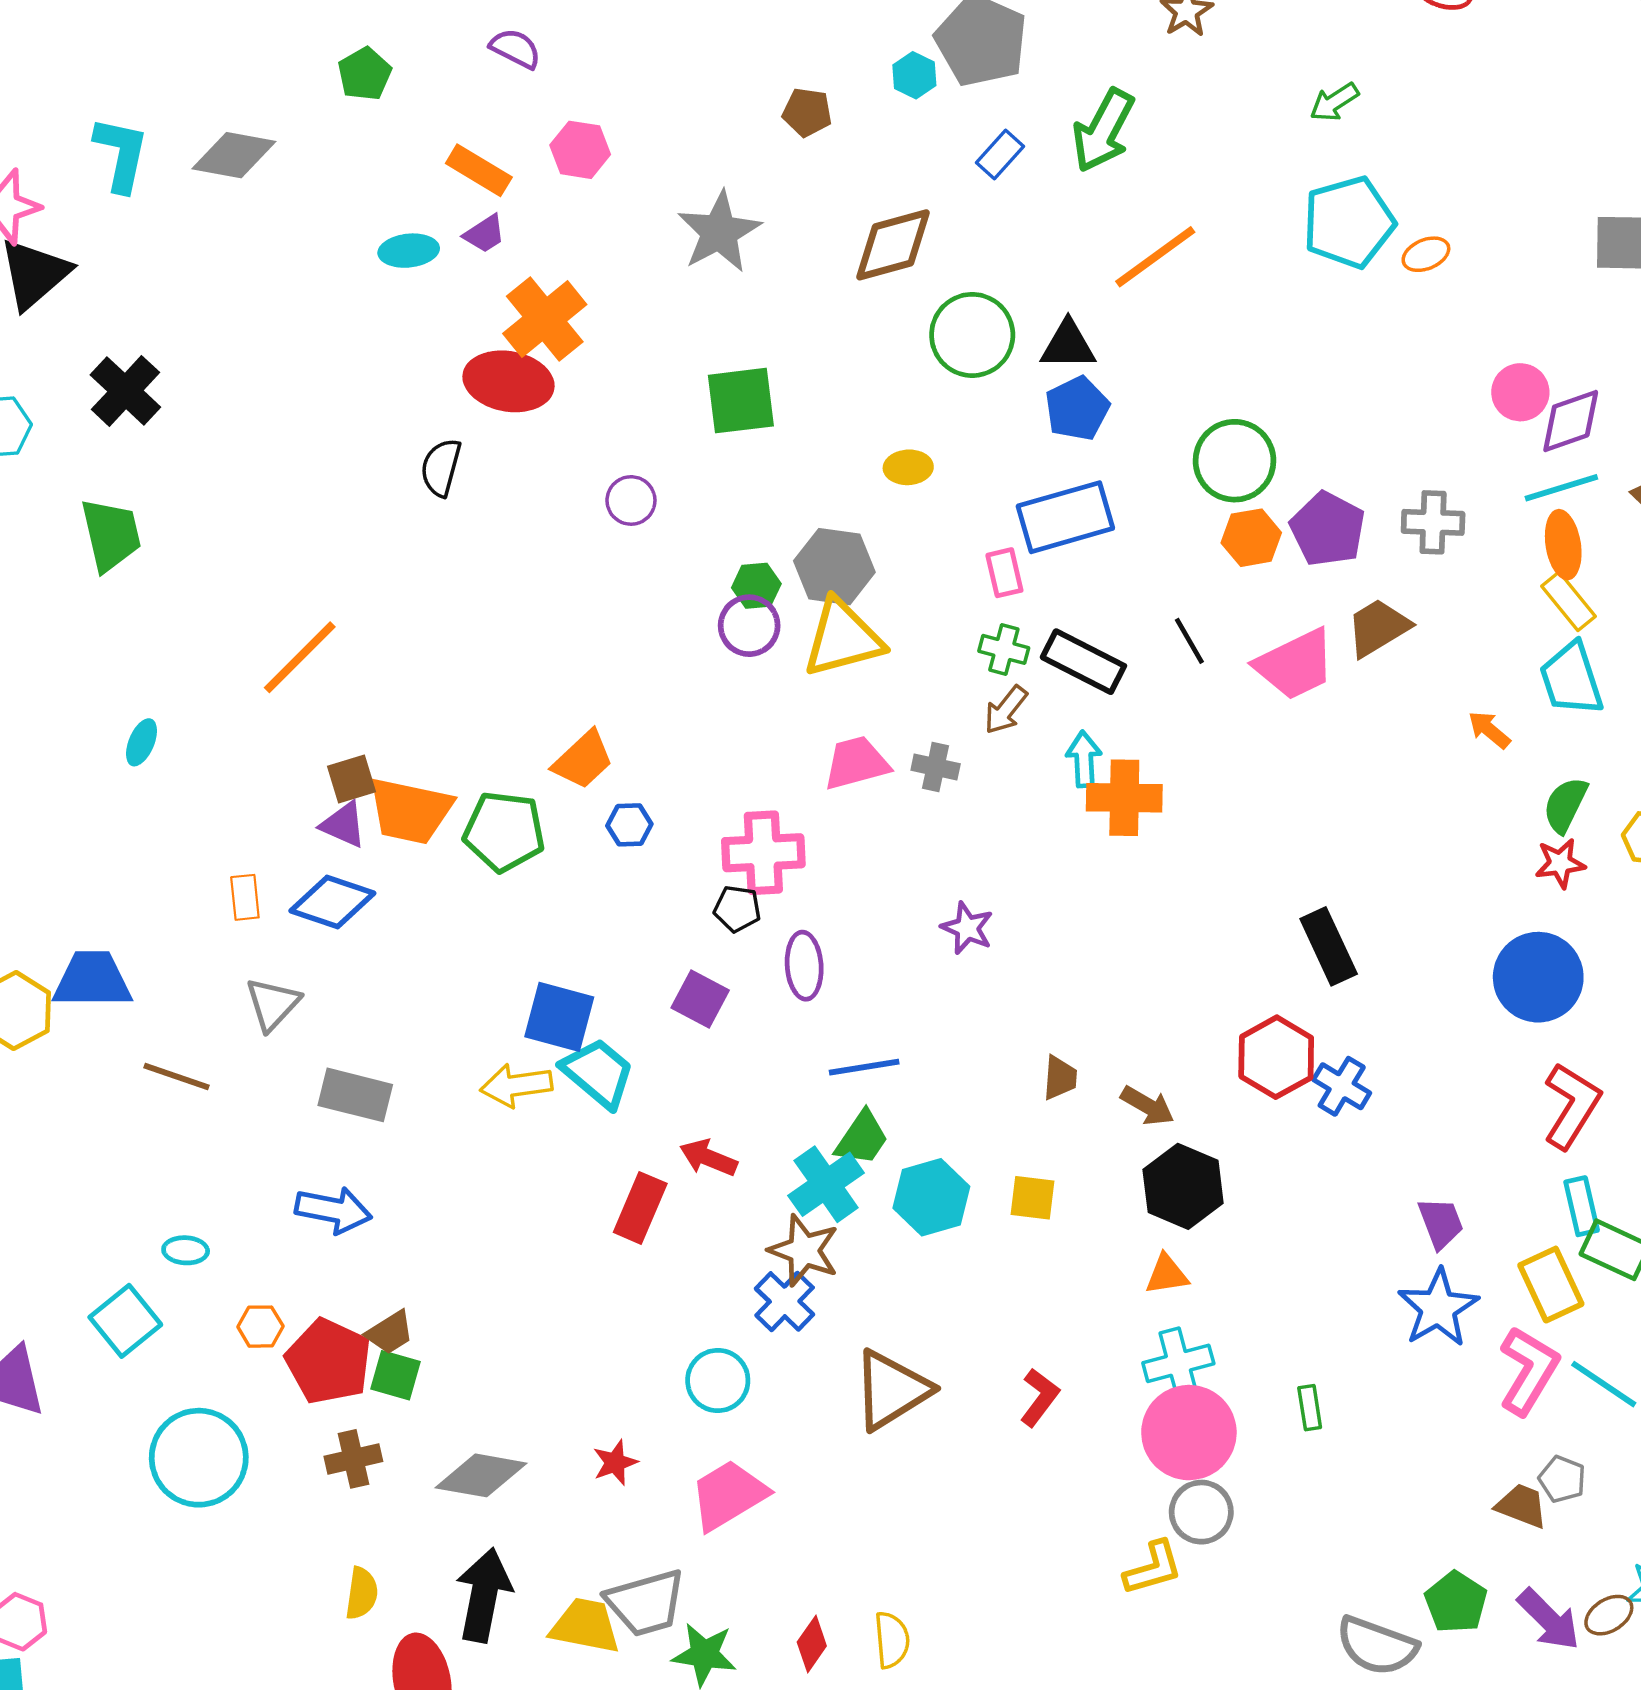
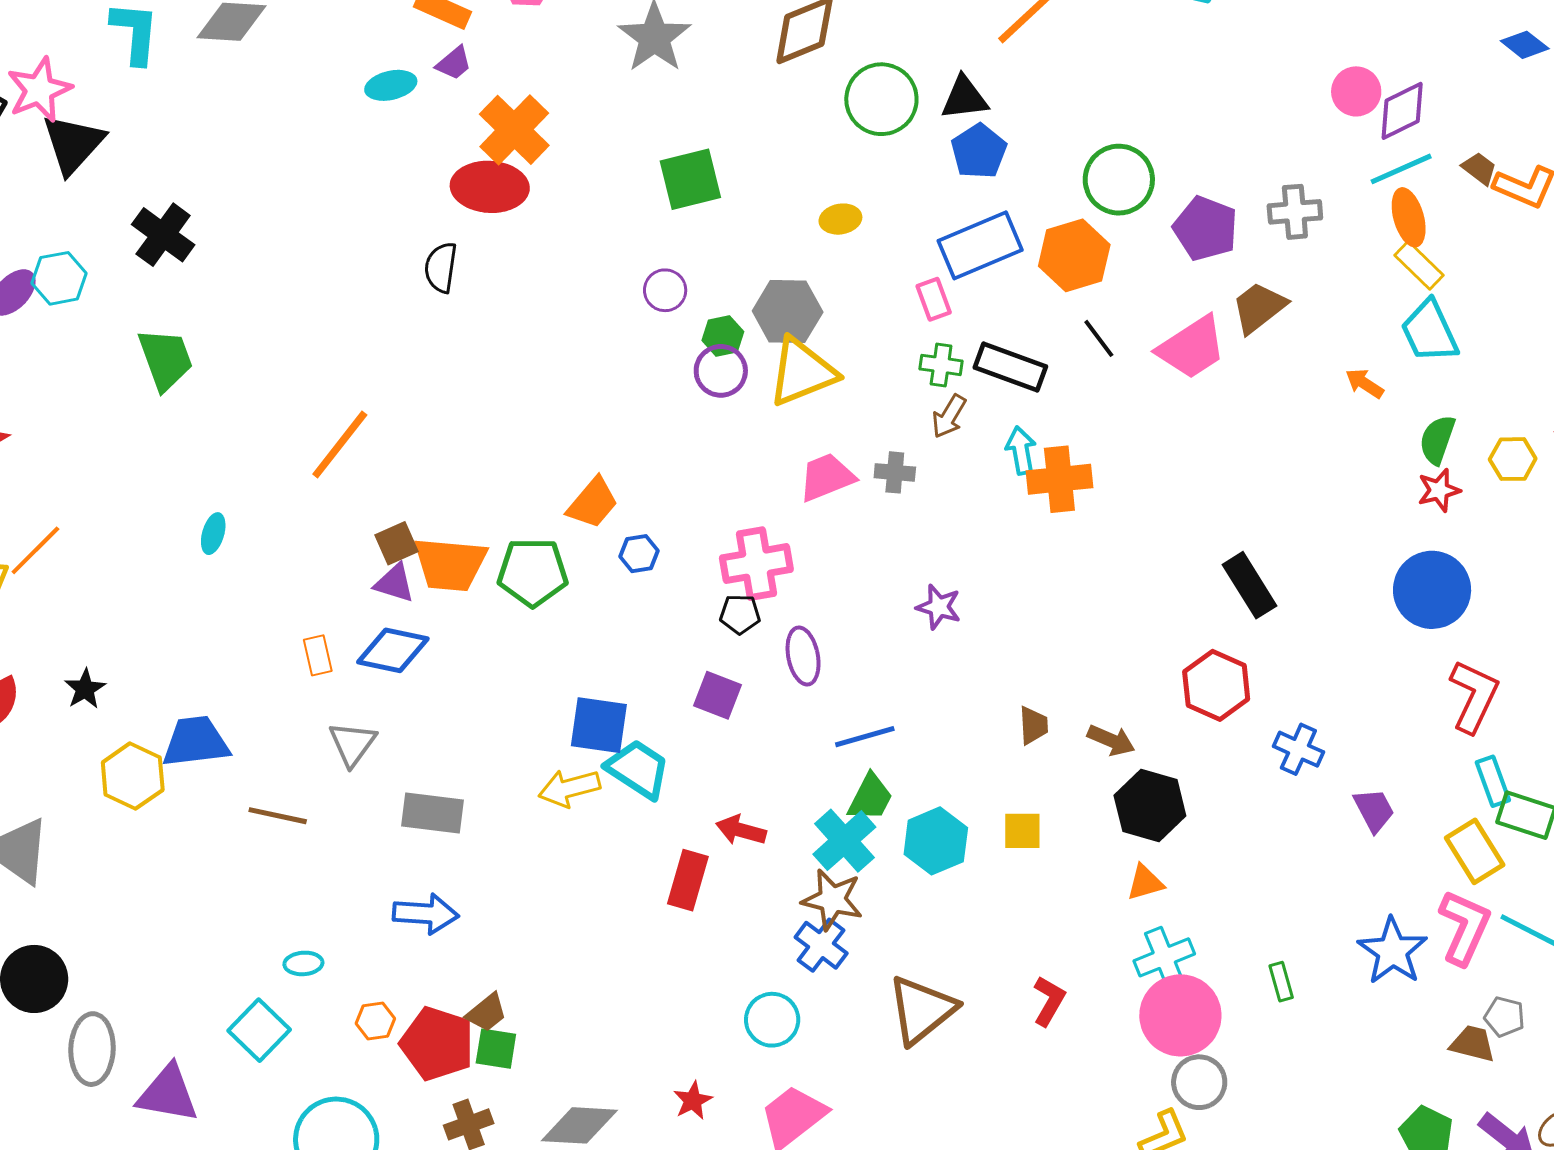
purple circle: (631, 500) -> (665, 290), moved
orange hexagon: (1251, 538) -> (1074, 255), moved, size x1.4
blue cross: (1342, 1086) -> (1298, 749), moved
blue star: (1438, 1308) -> (1393, 951), moved

